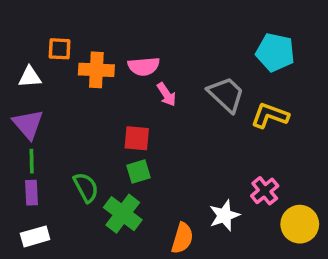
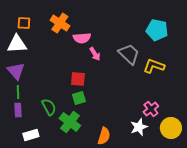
orange square: (60, 49) -> (24, 23), moved
orange cross: (96, 70) -> (60, 23), moved, turned 30
white triangle: (30, 77) -> (17, 44), size x1.5
white star: (224, 215) -> (139, 127), moved
white rectangle: (35, 236) -> (31, 135), moved

